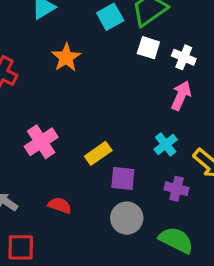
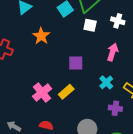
white cross: (184, 57) -> (118, 21), moved
pink cross: (41, 142) -> (42, 93), moved
purple square: (123, 178) -> (76, 63), moved

